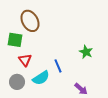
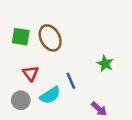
brown ellipse: (30, 21) -> (50, 38), moved
green square: (15, 40) -> (21, 37), moved

